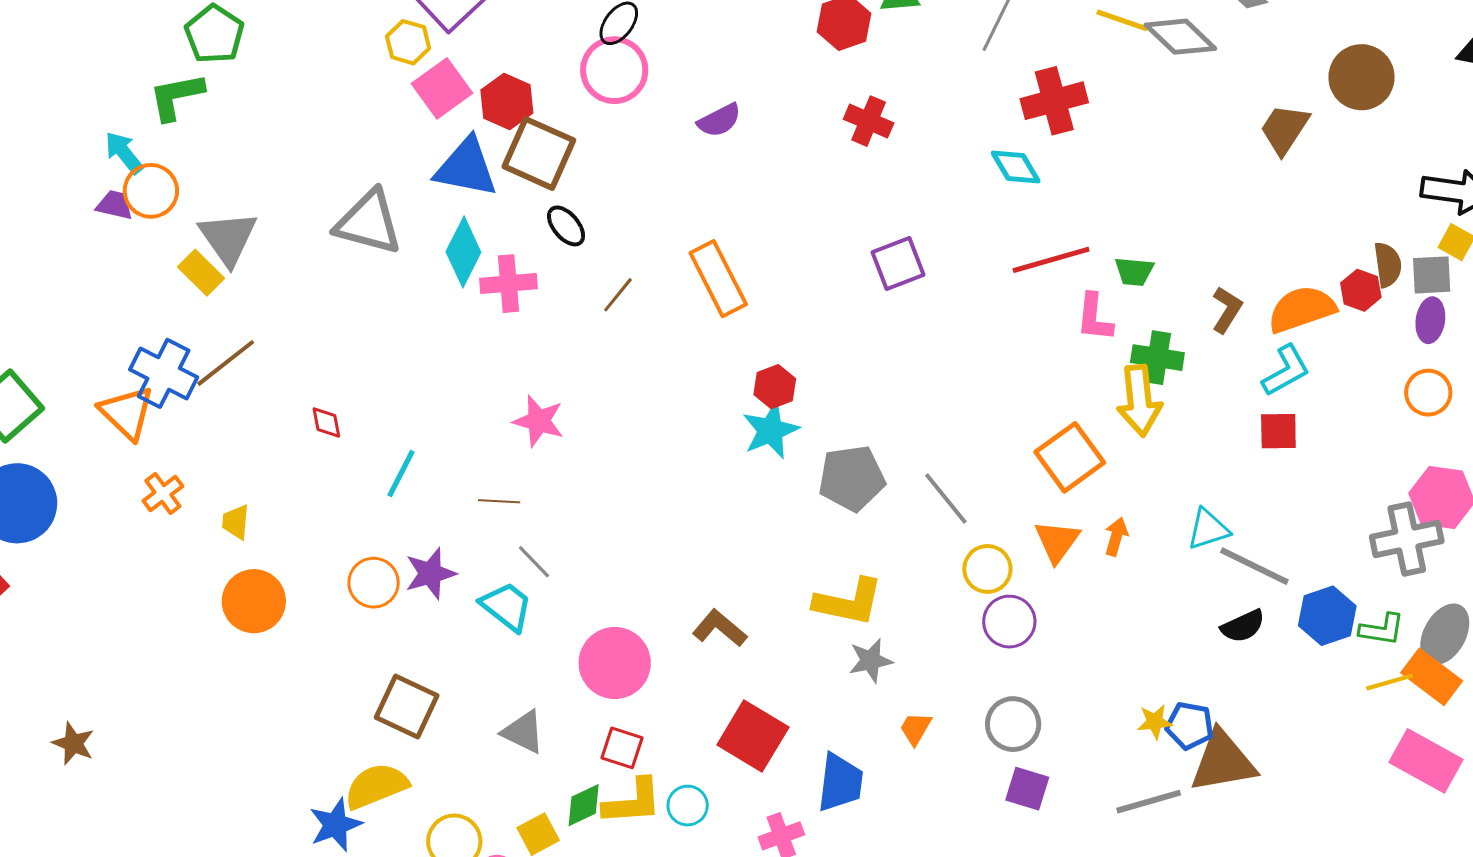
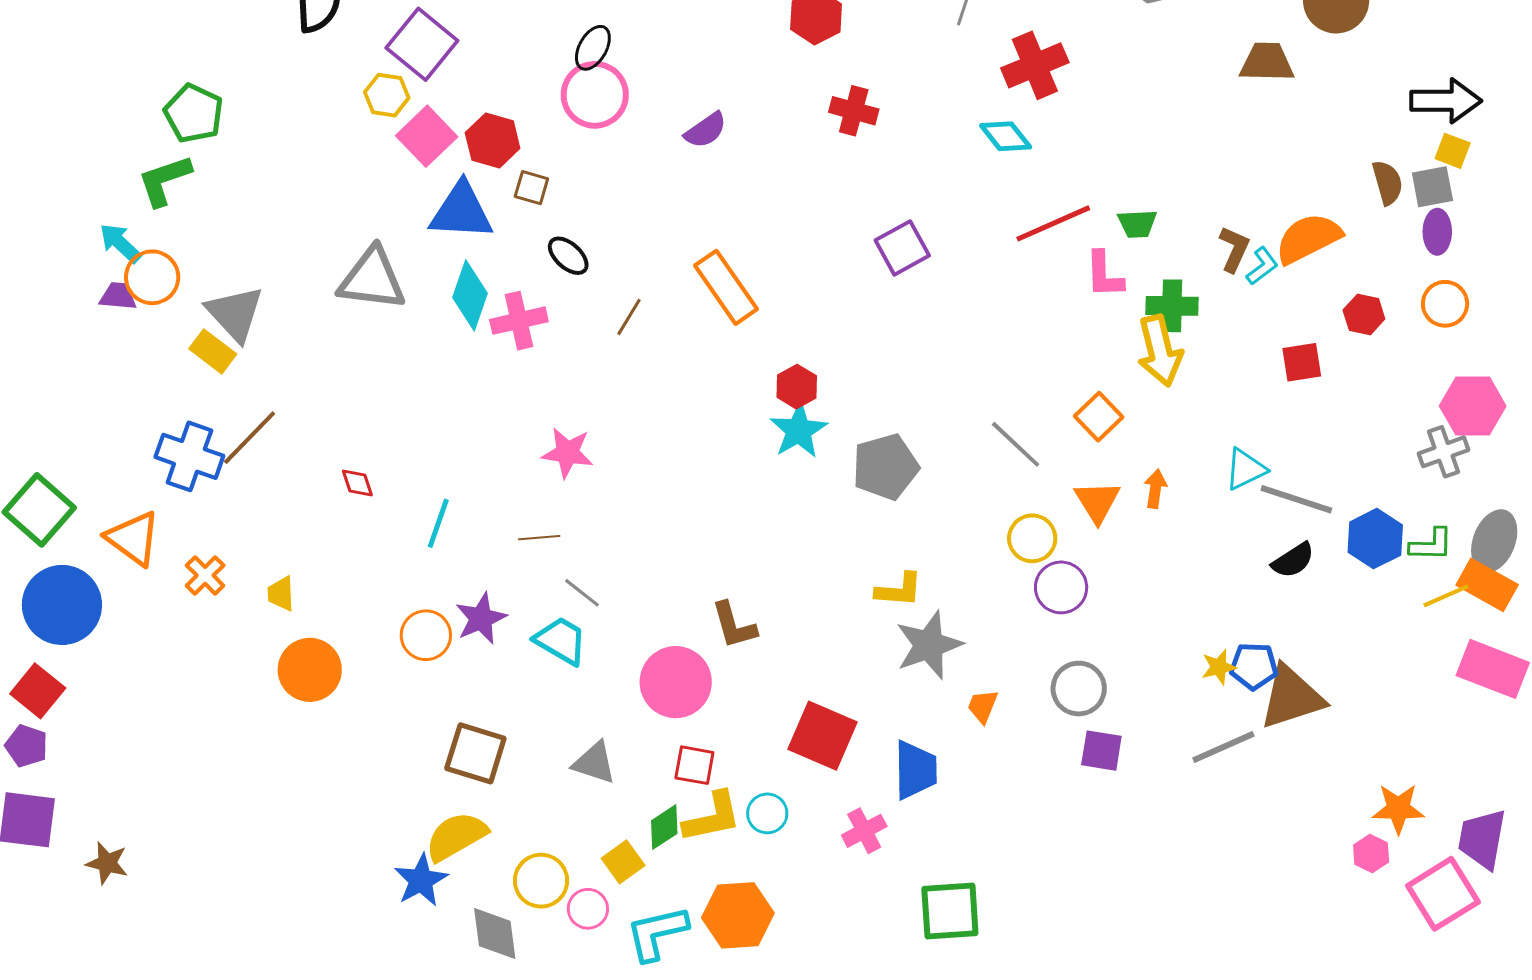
brown trapezoid: (1285, 129) -> (1267, 62), turned 66
brown square: (539, 153) -> (531, 188), size x0.5
red hexagon: (1361, 290) -> (1364, 315), moved
cyan L-shape: (1286, 371) -> (1262, 266), moved, size x0.7
orange triangle: (127, 413) -> (133, 538), moved
orange square: (1070, 457) -> (1099, 417), size x0.7
gray line: (946, 498) -> (1016, 444), moved
gray cross: (1407, 539) -> (1444, 452), size x0.7
yellow L-shape: (848, 602) -> (899, 590), size x0.7
brown L-shape: (720, 628) -> (734, 625), moved, turned -138
gray star: (871, 661) -> (929, 645), size x1.5
brown star: (73, 743) -> (107, 863), moved

